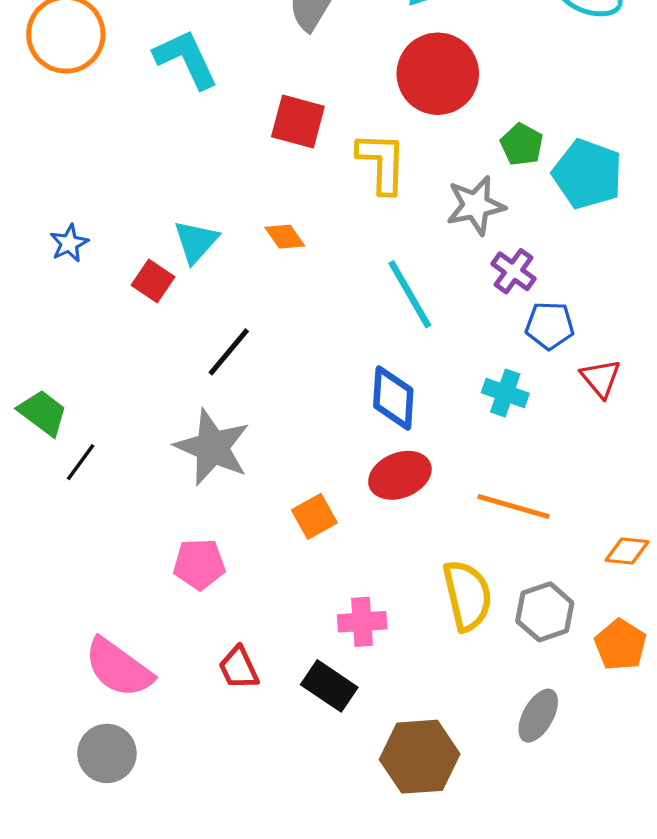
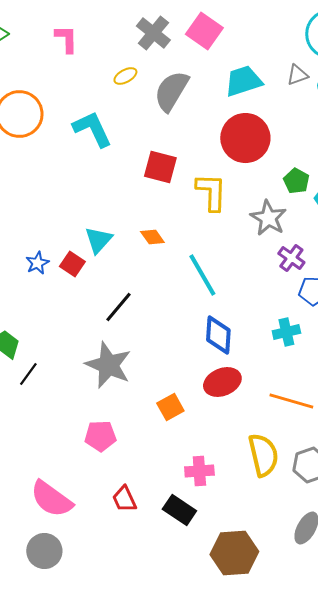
gray star: (476, 205) -> (268, 218), turned -30
blue star: (69, 243) -> (37, 263), moved
cyan line: (410, 294) -> (202, 275), moved
cyan cross: (505, 393) -> (286, 332), turned -32

